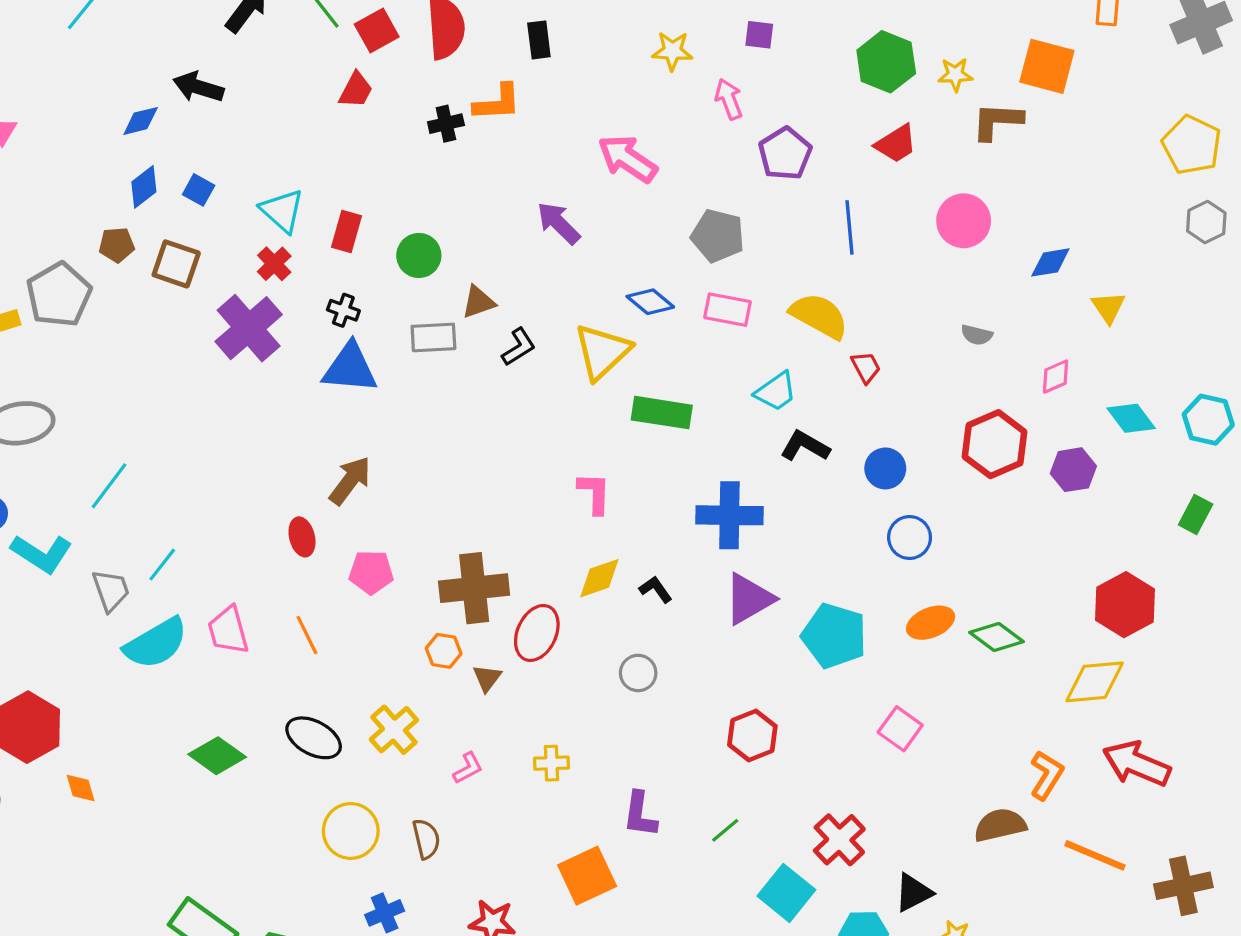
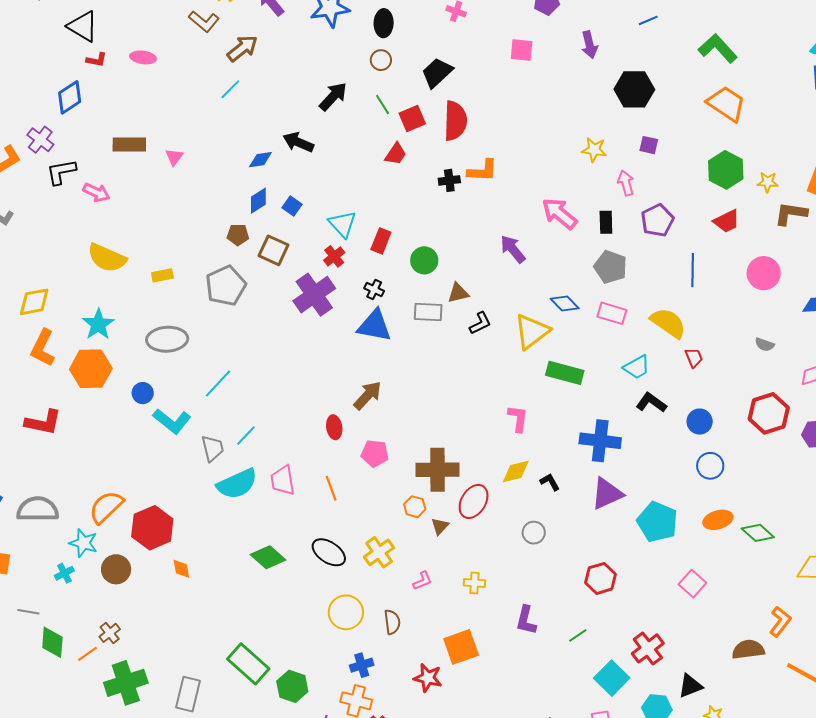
black rectangle: (539, 40) -> (606, 222), moved
gray pentagon: (59, 295) -> (226, 286), moved
orange square: (587, 876) -> (461, 647), moved

